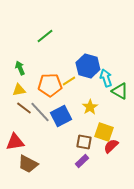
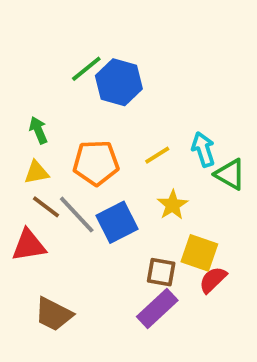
blue hexagon: (88, 66) -> (119, 82), moved
yellow line: (69, 81) -> (157, 155), moved
red triangle: (15, 142) -> (29, 245), moved
purple rectangle: (82, 161) -> (157, 309), size x1.5

